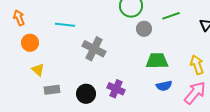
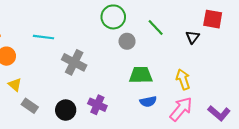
green line: (171, 16) -> (156, 28), turned 66
gray rectangle: (52, 90) -> (30, 106), turned 42

